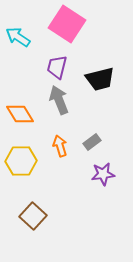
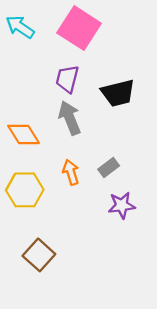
cyan arrow: (18, 37) -> (20, 27), moved

